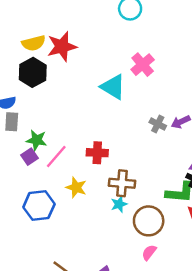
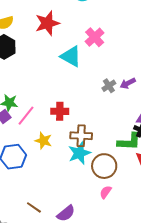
red star: (62, 47) -> (47, 23), moved
gray cross: (158, 124) -> (109, 86), turned 32
cyan star: (119, 204) -> (79, 153), size x1.6

